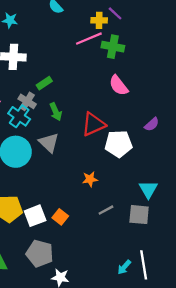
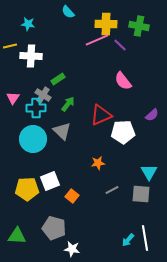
purple line: (115, 13) -> (120, 45), moved
yellow cross: (99, 20) -> (106, 24), size x1.5
green cross: (113, 47) -> (139, 26), moved
green arrow: (56, 112) -> (68, 104), turned -119
cyan cross: (19, 116) -> (36, 108), turned -36
white square: (35, 216) -> (50, 181), moved

